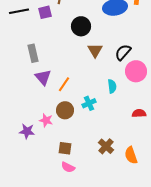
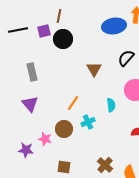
black circle: (81, 26) -> (63, 39), moved
black semicircle: (123, 52) -> (126, 58), moved
purple triangle: (43, 77) -> (30, 104), moved
orange line: (64, 84) -> (73, 103), moved

